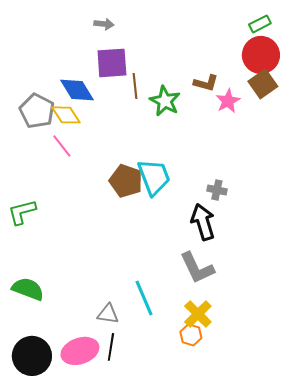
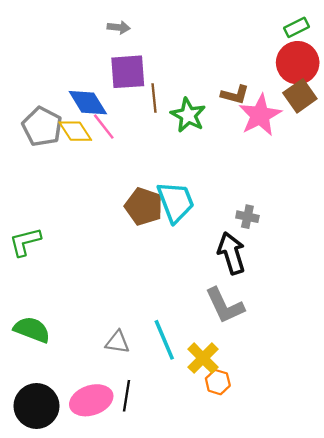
pink star: (228, 101) -> (260, 115), size x1.5
pink line: (62, 146) -> (104, 127), moved
gray triangle: (108, 314) -> (117, 342), moved
yellow cross: (198, 314) -> (203, 358), moved

